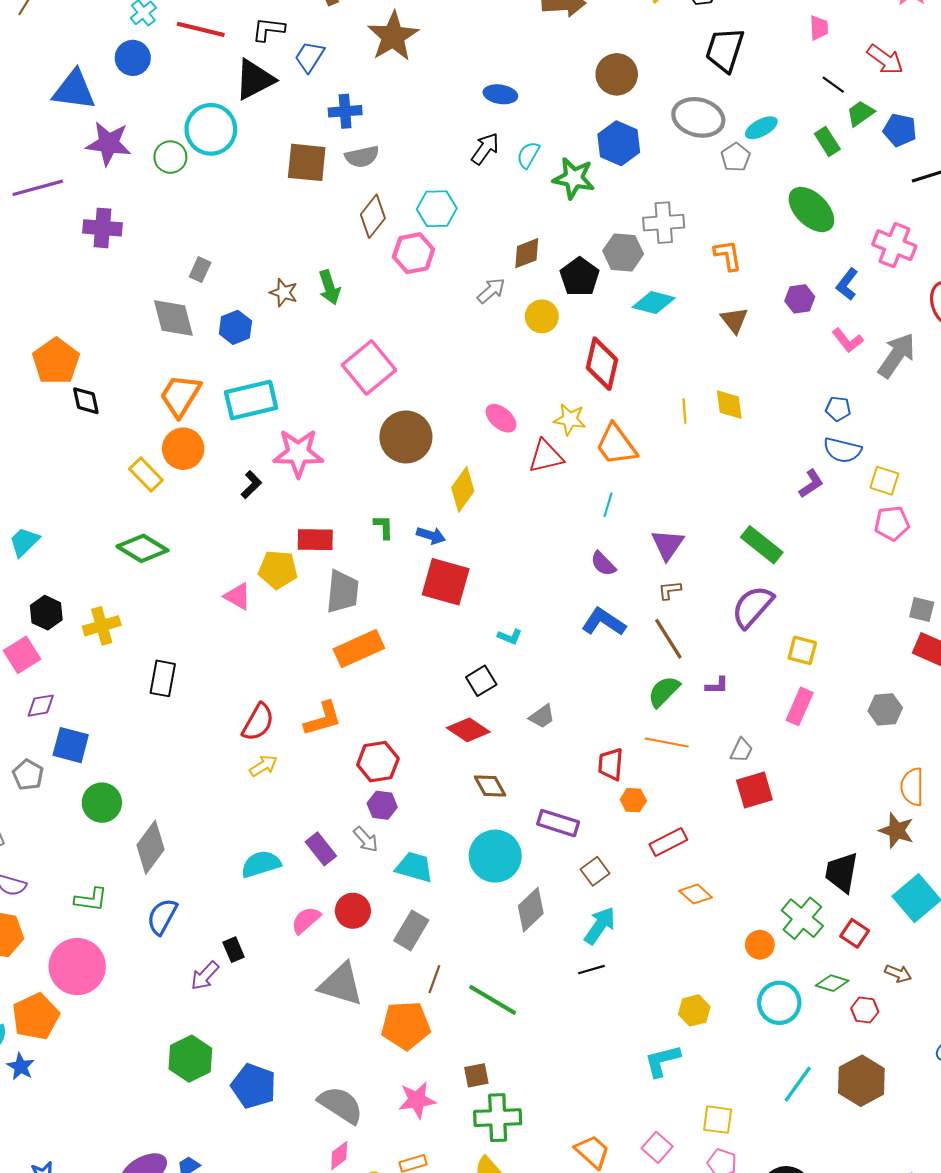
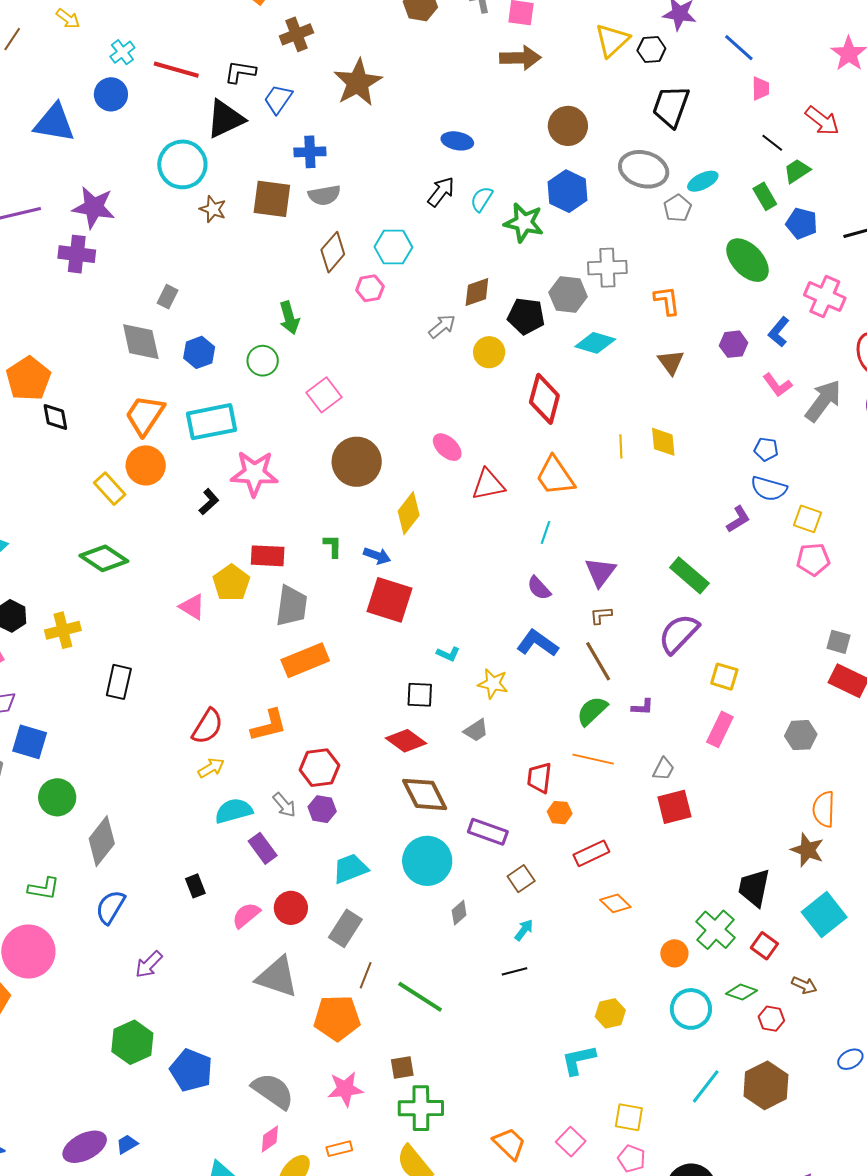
blue pentagon: (900, 130) -> (802, 223), moved
purple star: (109, 144) -> (94, 207), moved
green circle: (170, 157) -> (263, 361), moved
pink hexagon: (414, 253) -> (370, 288), size x0.7
black pentagon: (580, 277) -> (526, 316), turned -30
brown star: (284, 293) -> (213, 209), moved
pink square: (369, 367) -> (324, 395), size x0.7
yellow star: (570, 419) -> (493, 684), moved
yellow pentagon: (278, 570) -> (231, 583), turned 30
black square: (481, 681) -> (420, 695), turned 32
brown diamond: (490, 786) -> (425, 794), size x1.5
gray arrow: (366, 839) -> (284, 805), moved
cyan semicircle: (261, 864) -> (234, 811), moved
cyan trapezoid: (414, 867) -> (350, 869), turned -39
gray diamond: (531, 910) -> (459, 913), size x0.6
cyan arrow: (600, 926) -> (524, 930), size x0.6
black rectangle: (234, 950) -> (195, 886), moved

